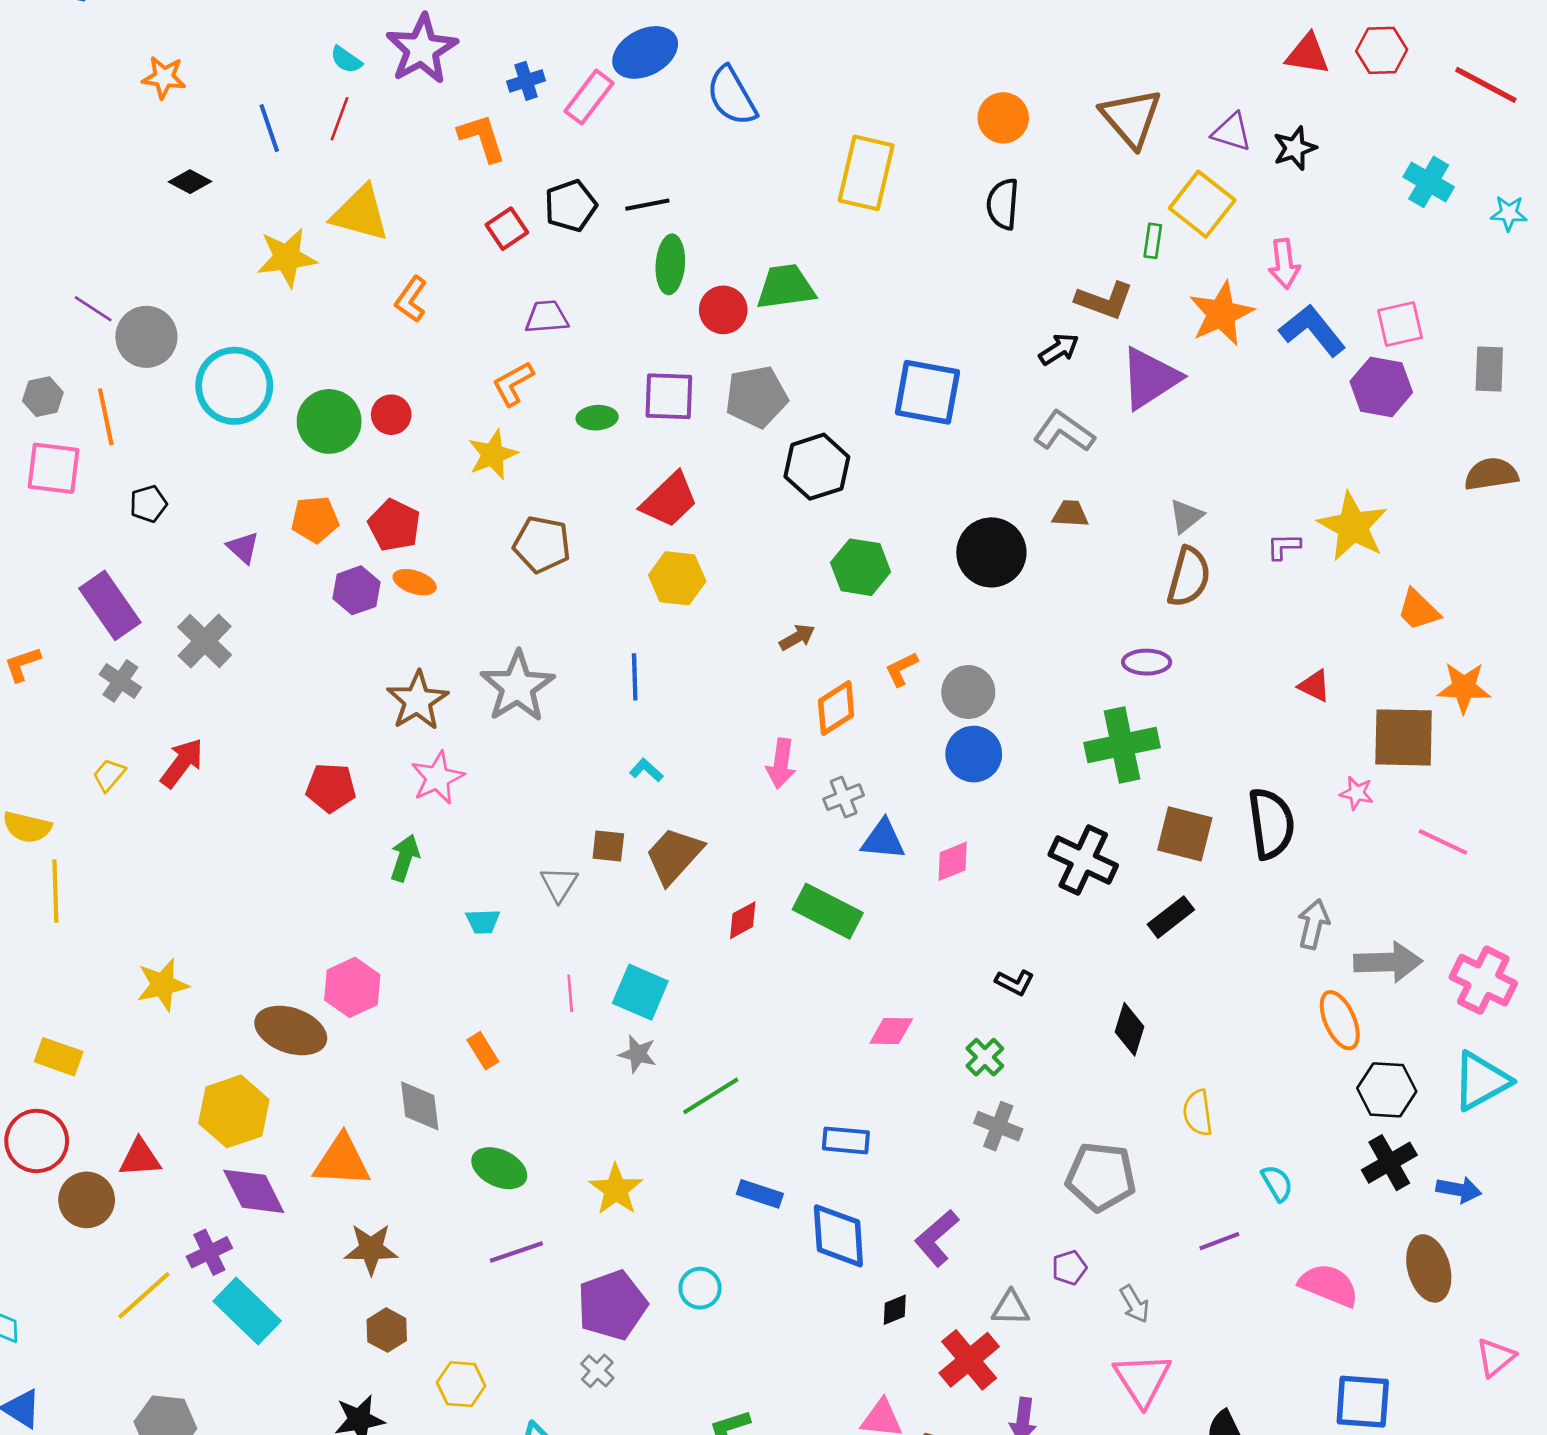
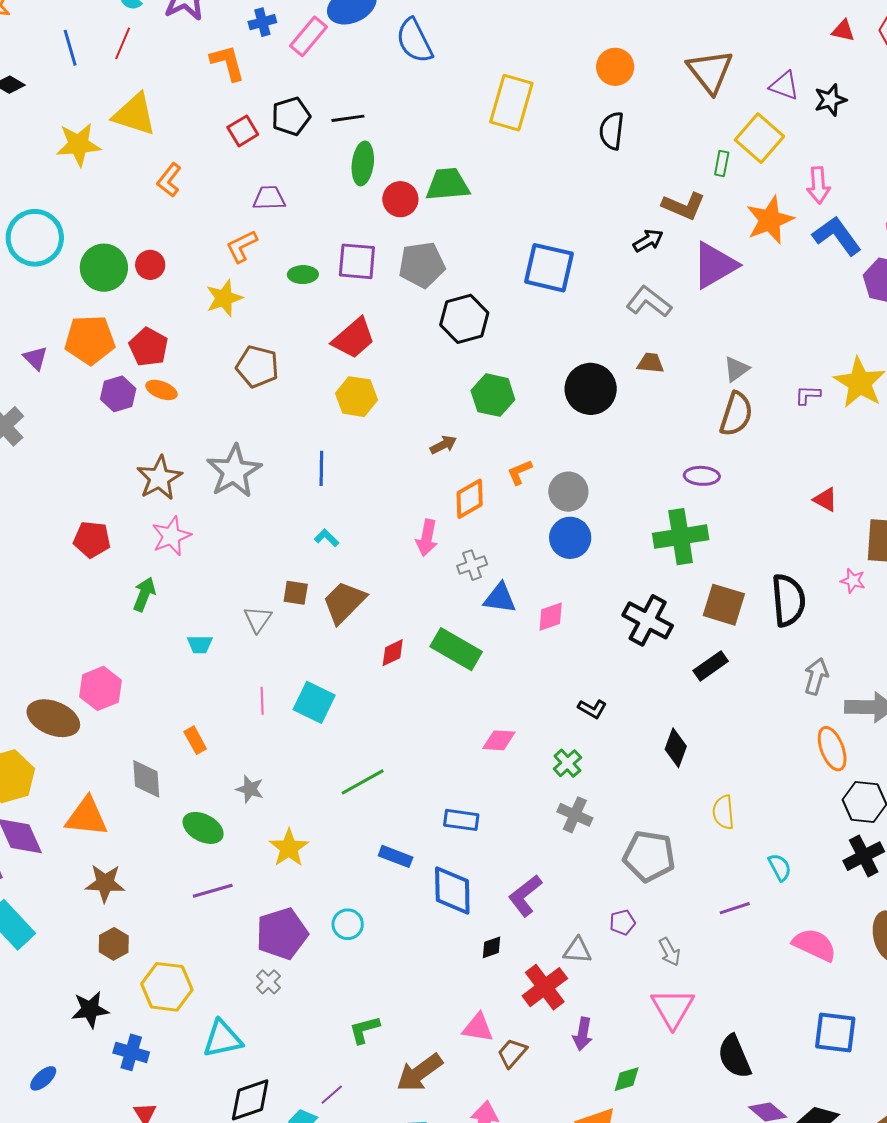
red triangle: (1307, 54) -> (843, 31), size x0.7
orange pentagon: (315, 519) -> (90, 340), size x1.4
gray star: (638, 1054) -> (250, 789), moved
yellow hexagon: (461, 1384) -> (167, 987), size x1.4

